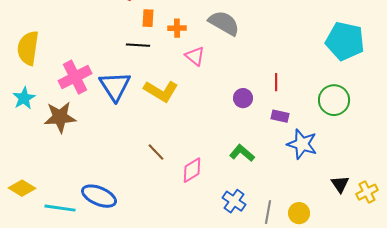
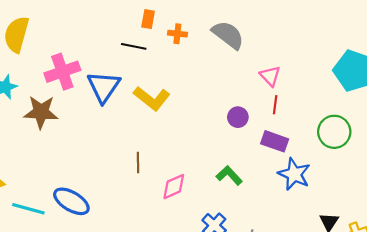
pink triangle: (195, 56) -> (270, 76), moved
purple rectangle: (280, 116) -> (275, 141), size x1.4
brown line: (156, 152) -> (138, 162), turned 36

